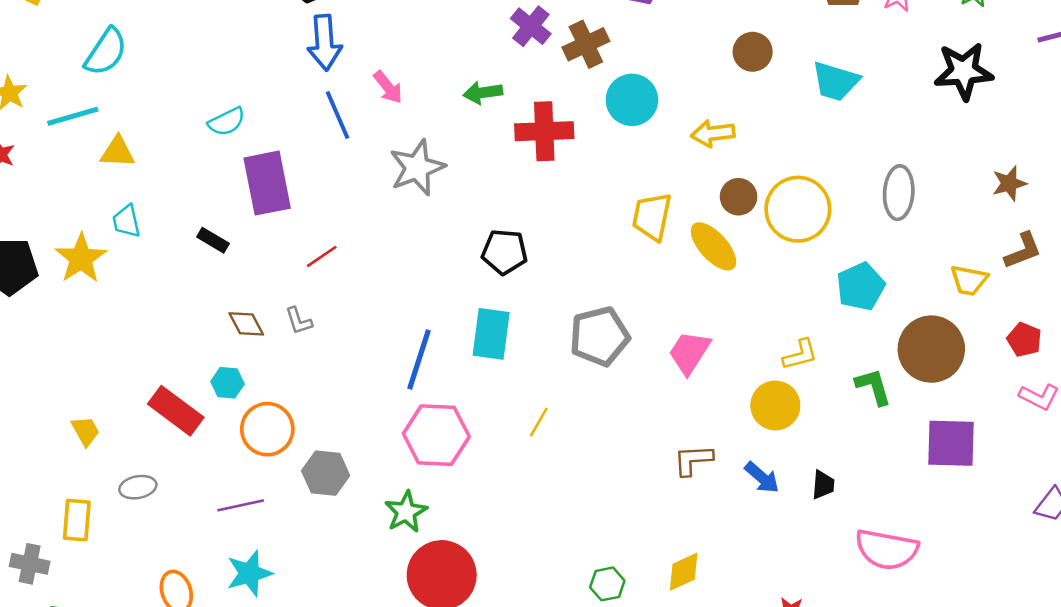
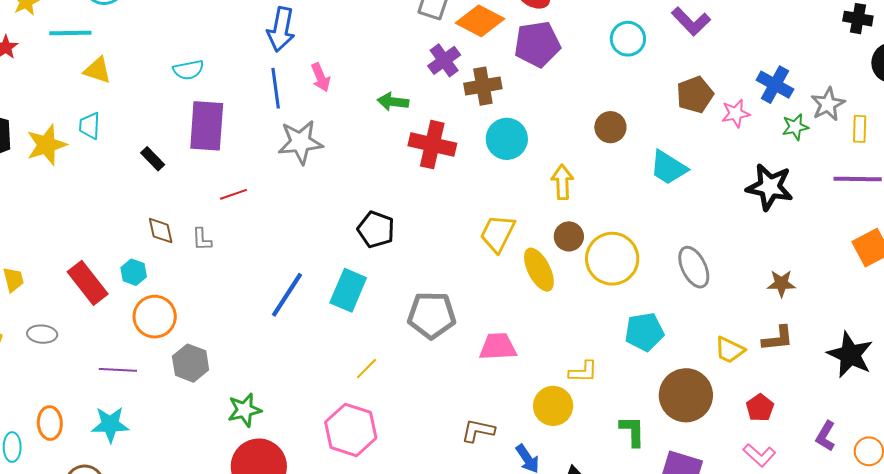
yellow arrow: (713, 133) -> (562, 182), turned 80
gray star: (417, 168) -> (300, 142), moved
gray ellipse: (899, 193) -> (694, 267), turned -45
pink trapezoid: (689, 352) -> (498, 347), turned 39
green L-shape: (873, 387) -> (632, 431), moved
pink hexagon: (436, 435) -> (351, 430), moved

